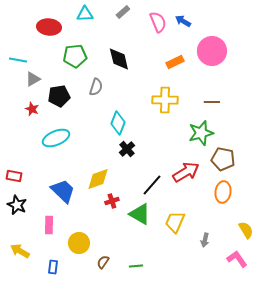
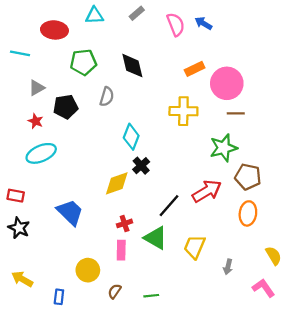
pink circle: (212, 51) -> (227, 83), moved
cyan line: (18, 60) -> (20, 53), moved
cyan ellipse: (56, 138) -> (41, 153), moved
yellow diamond: (98, 179) -> (117, 183), moved
pink rectangle: (49, 225) -> (121, 250), moved

